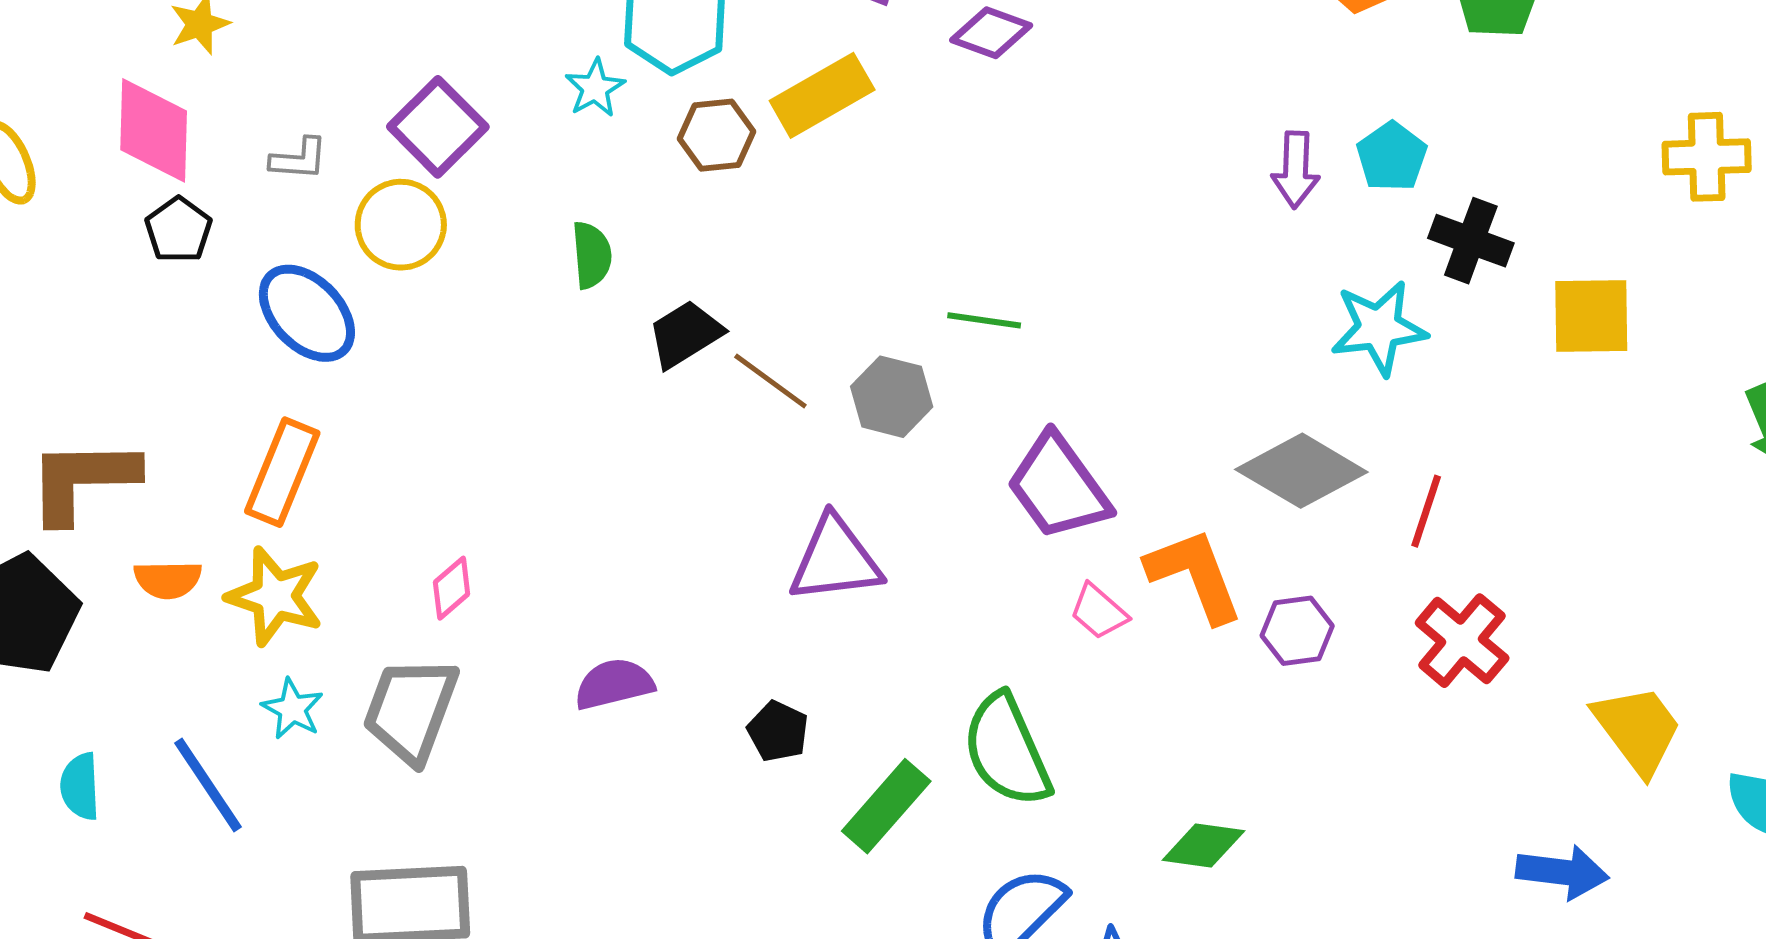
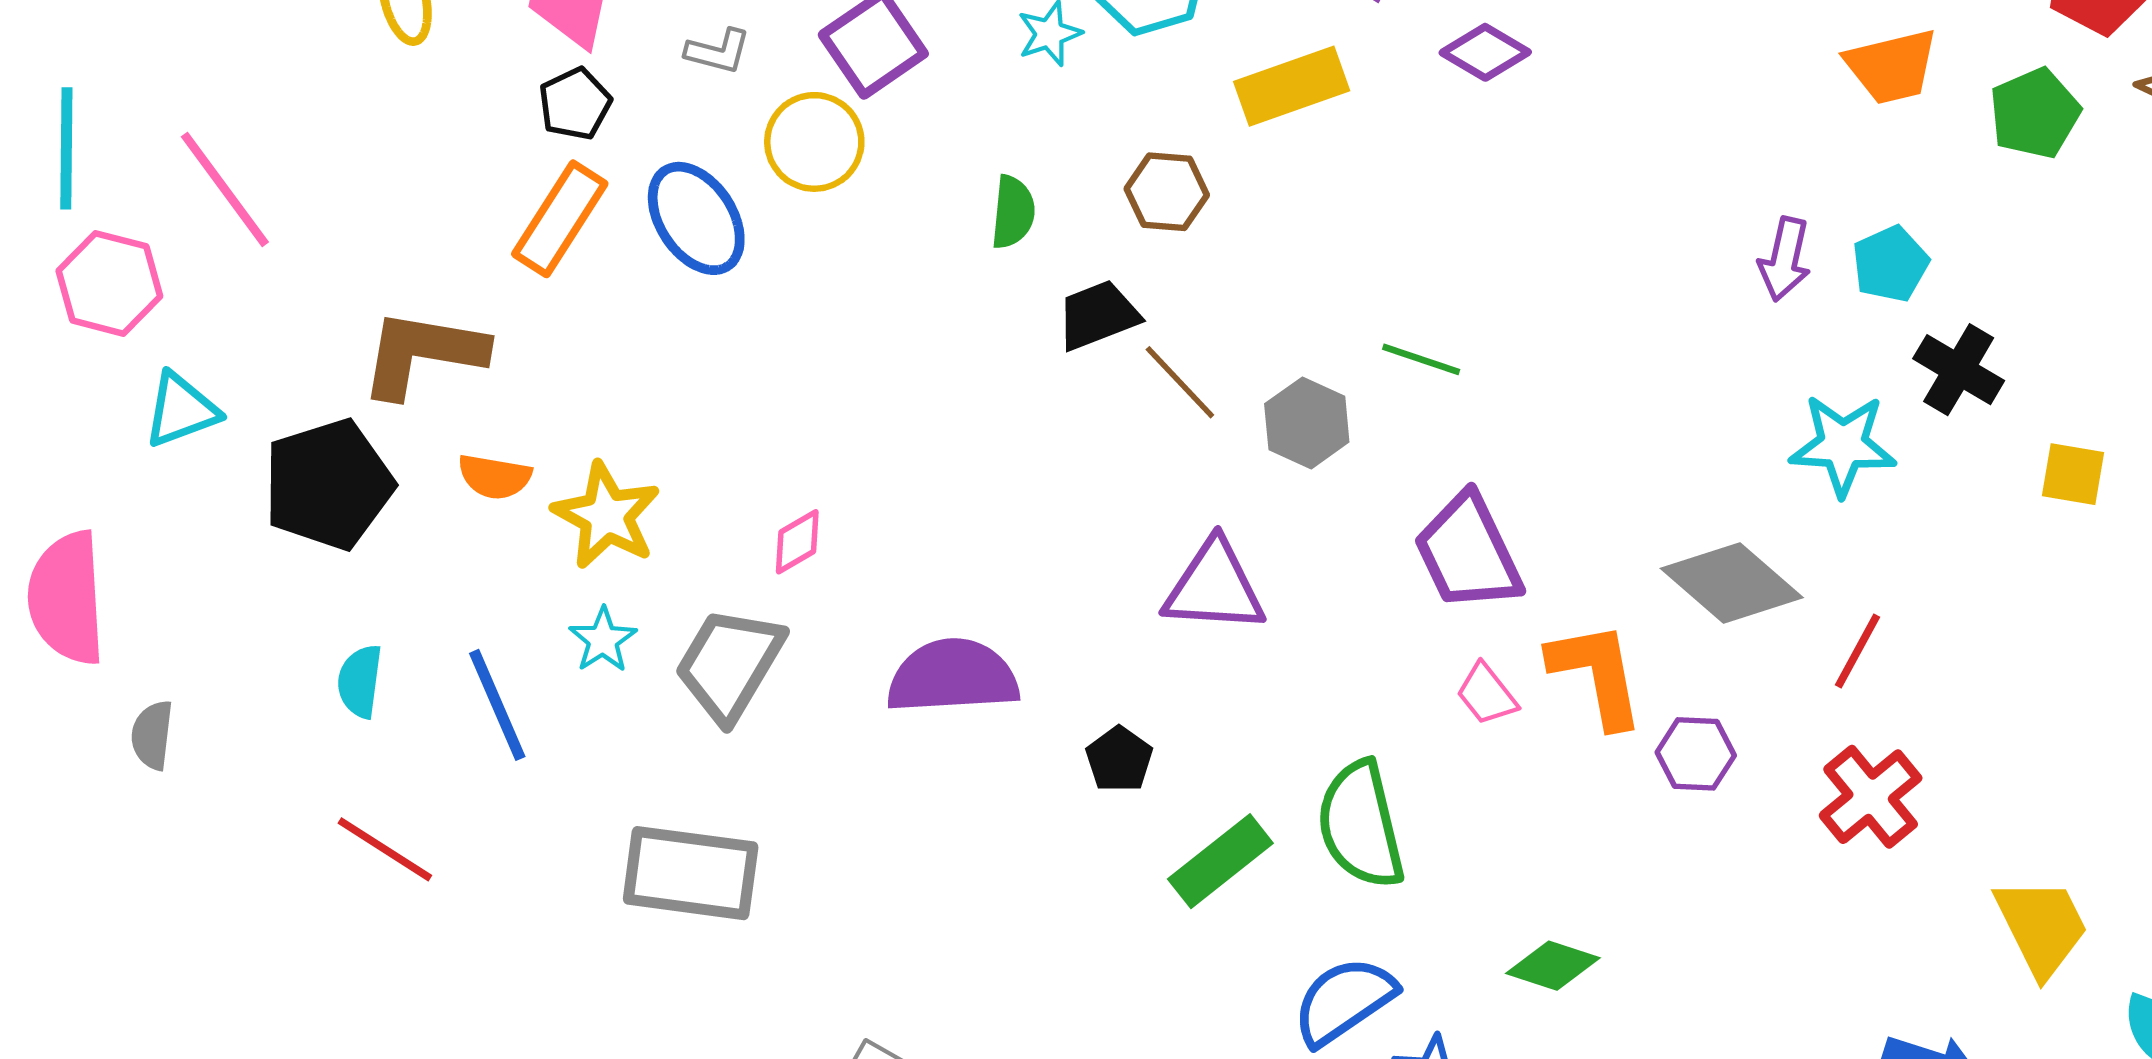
brown hexagon: (717, 135) -> (1167, 192), moved
yellow square: (1591, 316) -> (2073, 474), size x0.7
orange rectangle: (282, 472) -> (560, 219), moved
purple semicircle: (614, 684) -> (953, 676), size x1.5

